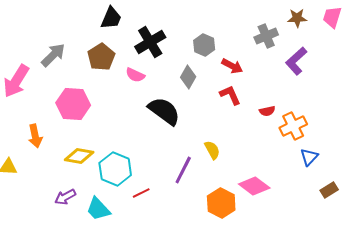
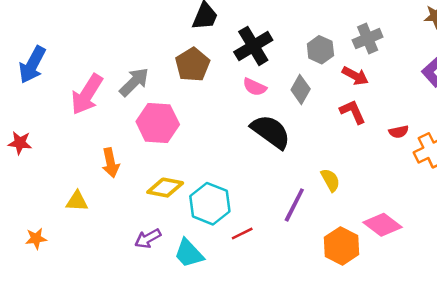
gray cross: (266, 36) -> (368, 39), moved
gray arrow: (53, 55) -> (134, 82), moved
pink semicircle: (135, 75) -> (255, 87), moved

